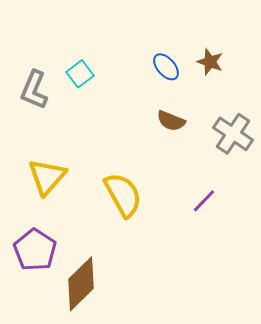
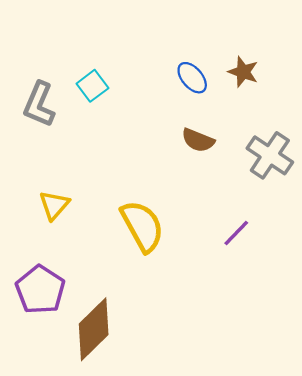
yellow triangle: (47, 177) -> (54, 205), size x0.7

